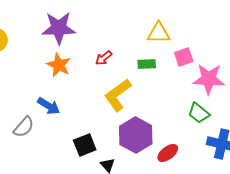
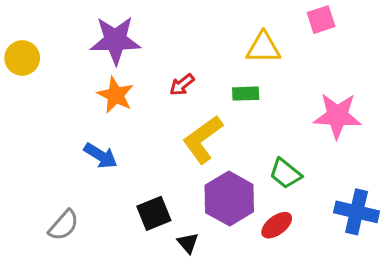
pink square: (184, 57) -> (321, 20), moved
green trapezoid: (199, 113) -> (286, 173), moved
gray semicircle: (24, 127) -> (64, 225), moved

